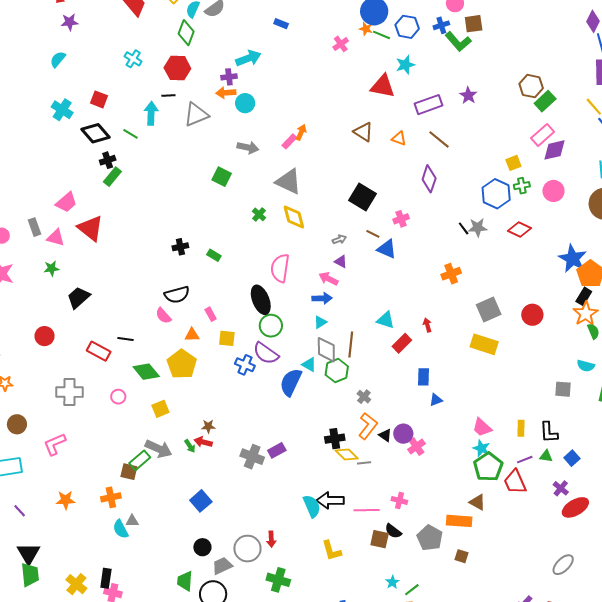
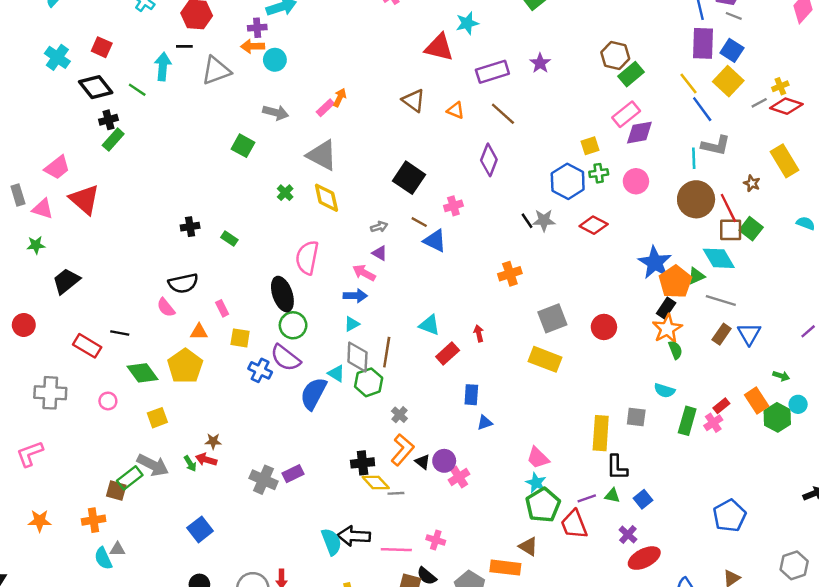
yellow rectangle: (521, 428) -> (601, 433), moved, size x1.8

